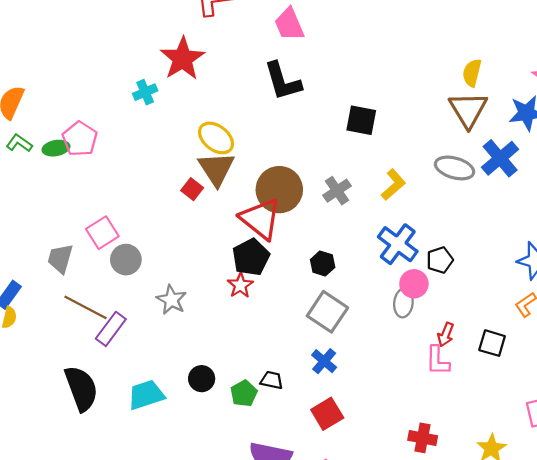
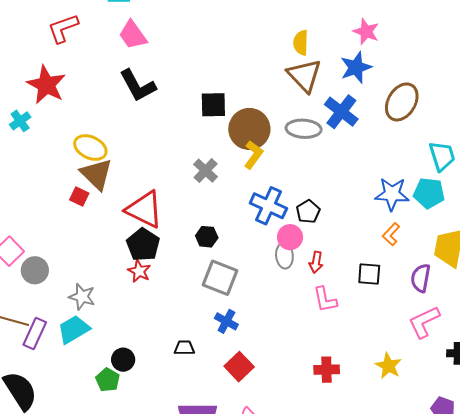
brown circle: (279, 190) -> (249, 129), moved
red arrow: (446, 335) -> (316, 262), moved
green pentagon: (244, 393) -> (108, 380), moved
cyan trapezoid: (146, 395) -> (74, 329), moved

